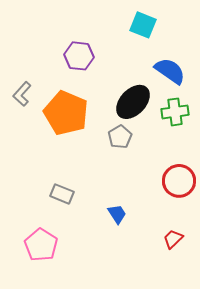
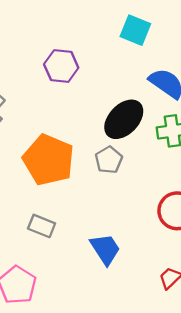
orange pentagon: (66, 113) -> (48, 160), moved
blue trapezoid: (117, 214) -> (105, 249), size x1.4

